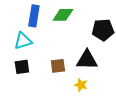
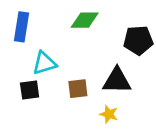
blue rectangle: (34, 16) -> (21, 27), moved
cyan triangle: (23, 41) -> (44, 63), moved

